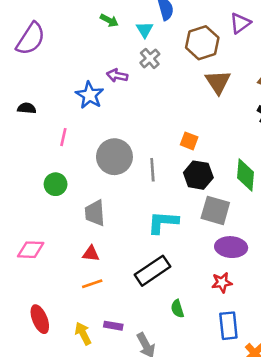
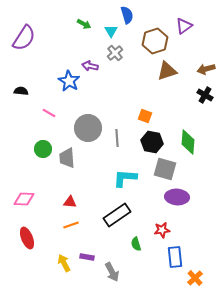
brown triangle: (218, 82) -> (167, 71), turned 45
pink line: (63, 137) -> (49, 113), turned -72
gray trapezoid: (95, 213) -> (67, 158), moved
red star: (222, 282) -> (162, 230), moved
red ellipse: (40, 319) -> (27, 238), moved

